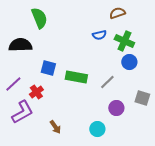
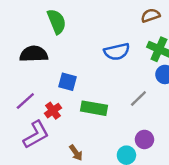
blue semicircle: (99, 35) -> (117, 52), moved, size x1.5
green rectangle: (76, 77) -> (94, 108), moved
purple circle: (116, 108) -> (144, 139), moved

